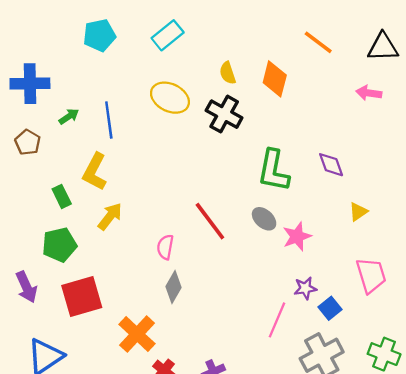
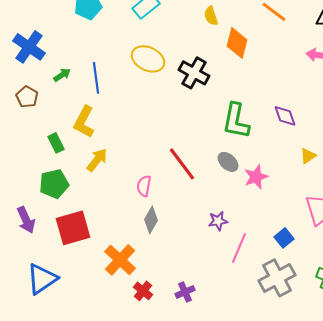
yellow semicircle: (228, 73) -> (211, 16), moved
blue cross: (30, 84) -> (29, 47), turned 36
purple star: (305, 288) -> (218, 221), moved

